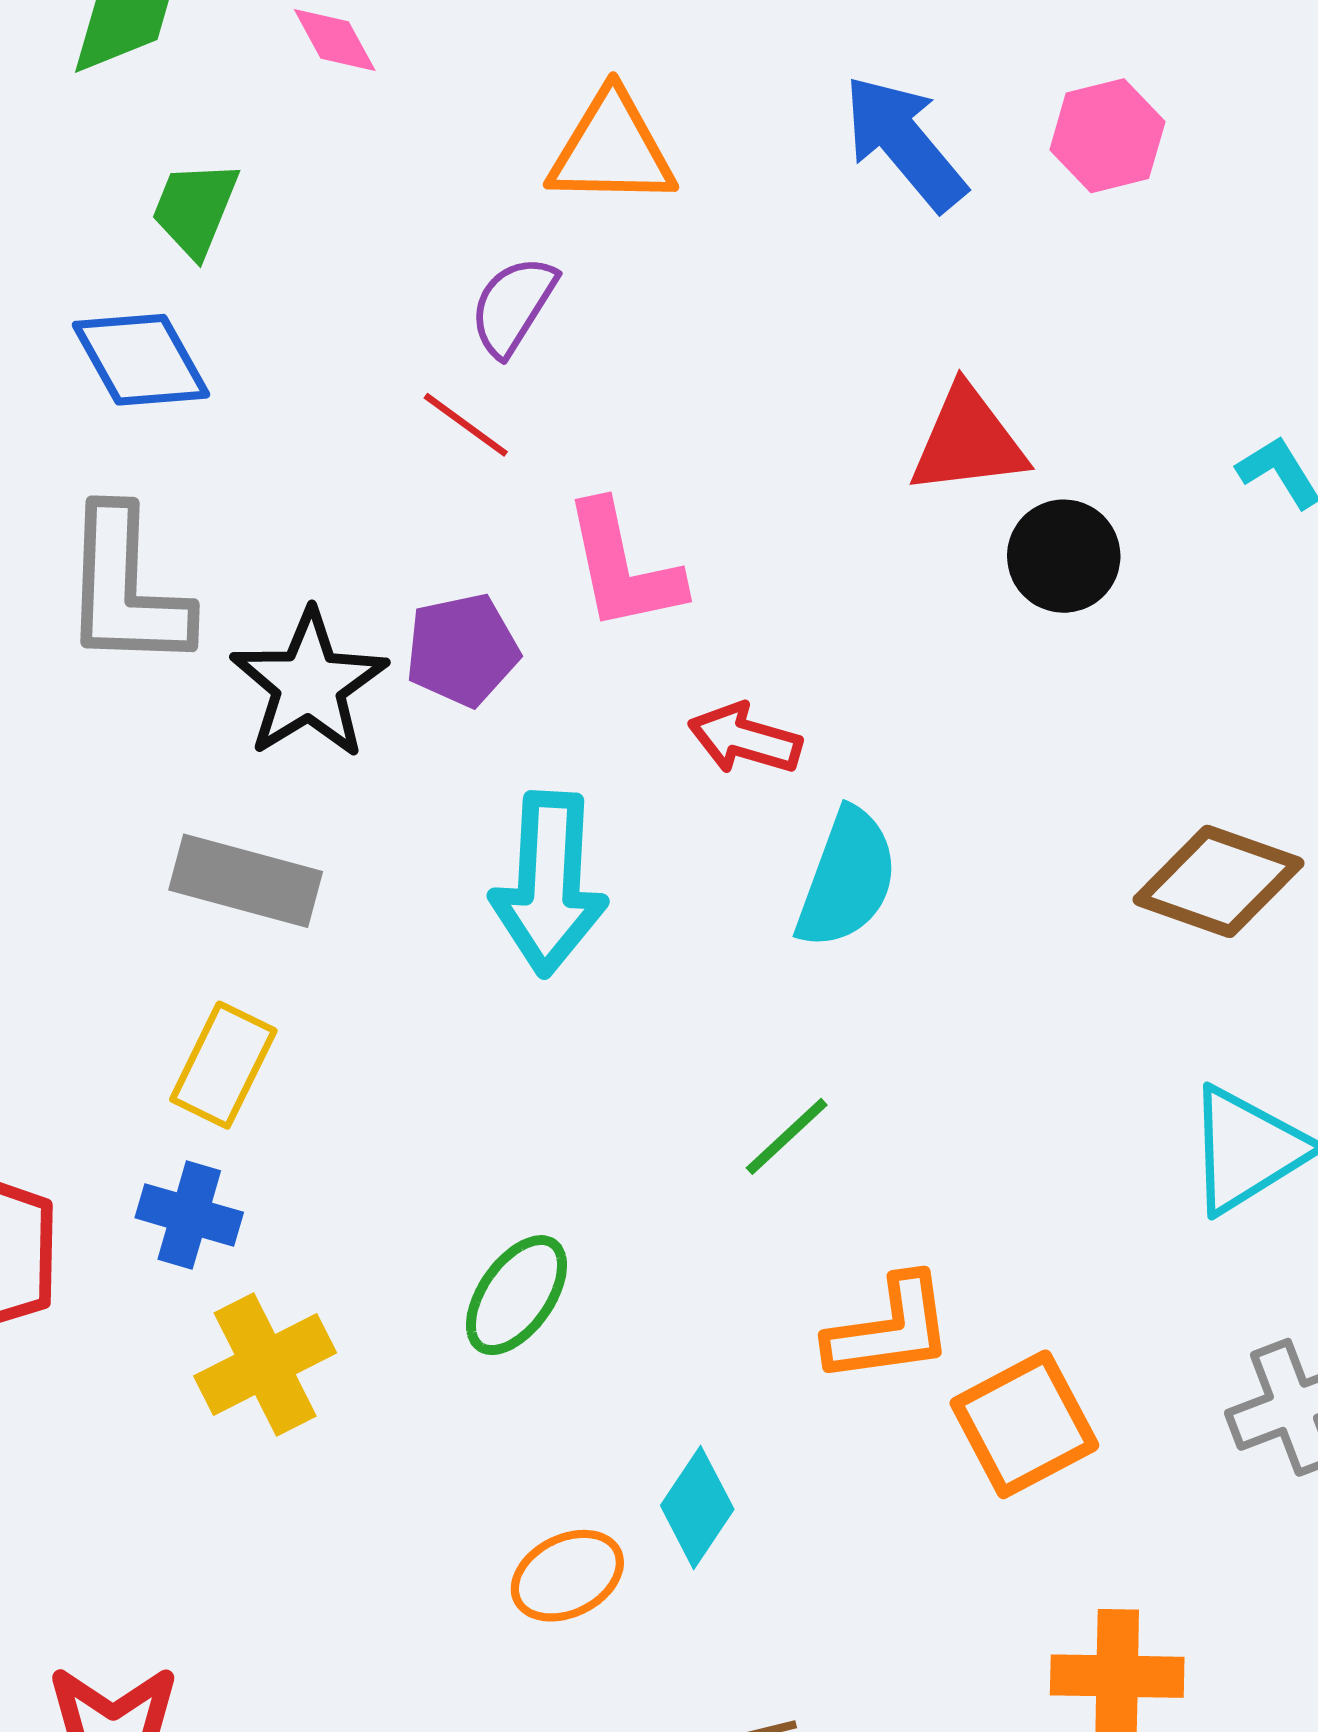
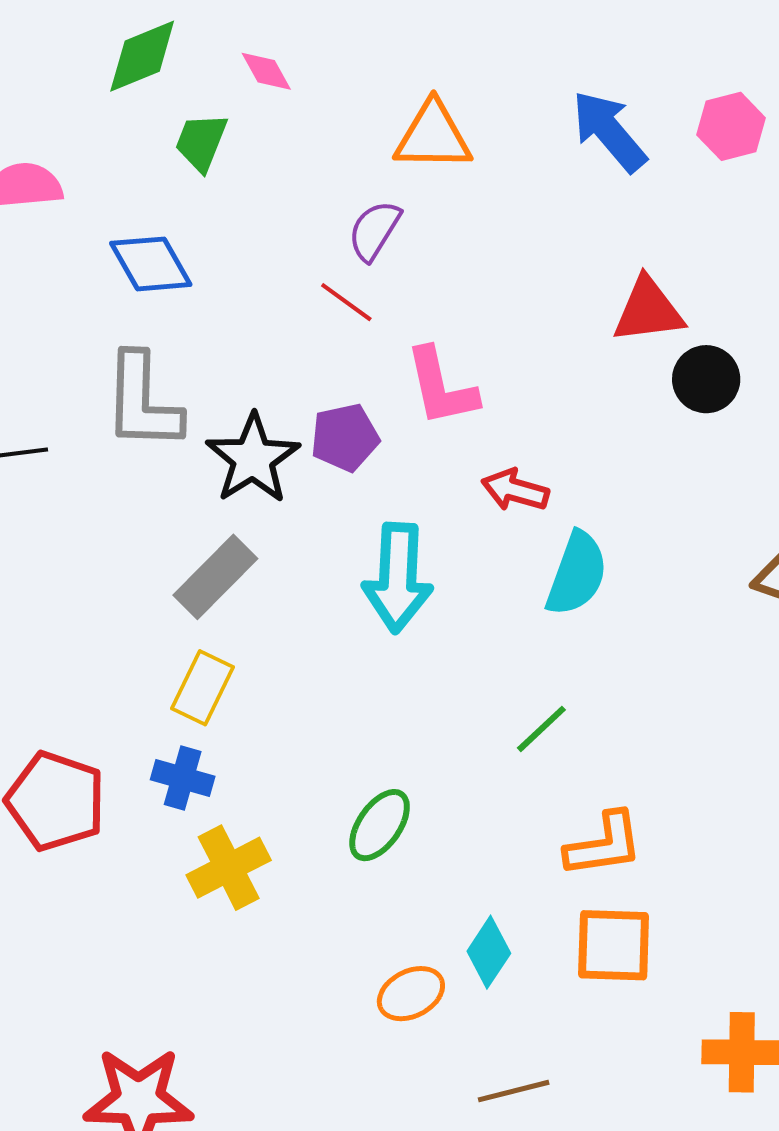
green trapezoid: (195, 209) -> (201, 142), moved
gray rectangle: (246, 881) -> (215, 577), turned -60
orange square: (1024, 1424) -> (614, 945), moved, turned 30

